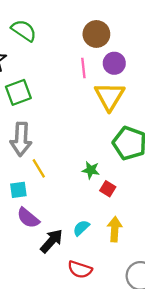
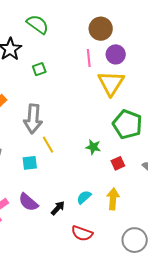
green square: (18, 92) -> (39, 69), moved, size x0.6
red square: (108, 189) -> (118, 163), moved, turned 32
purple semicircle: (28, 218) -> (28, 202), moved
black arrow: (52, 241) -> (58, 208), size x0.7

